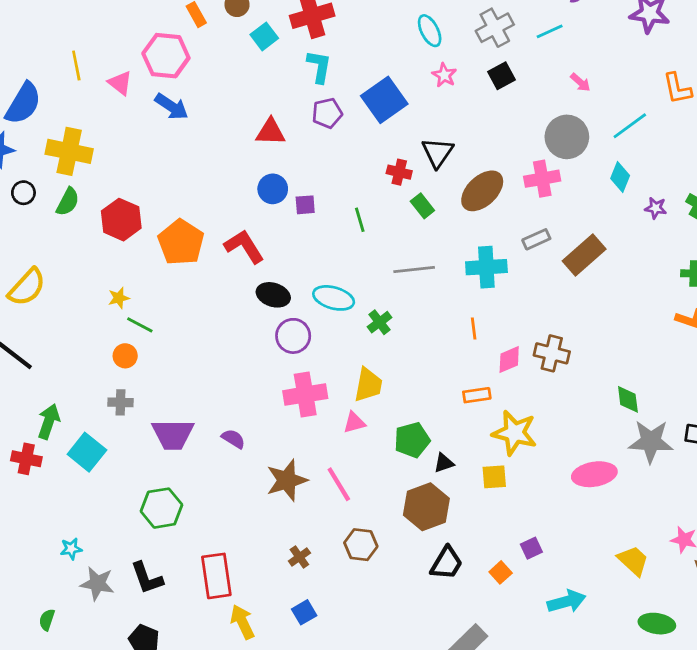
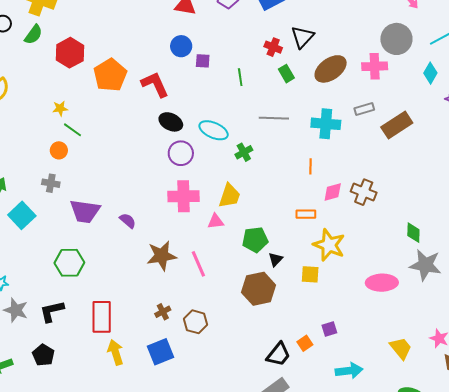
black triangle: (444, 463) -> (276, 259), turned -35
brown hexagon: (361, 545) -> (196, 322), moved
black trapezoid: (447, 563) -> (279, 354), moved
black L-shape: (147, 578) -> (52, 311), turned 88
blue square: (304, 612) -> (161, 352), size x1.5

